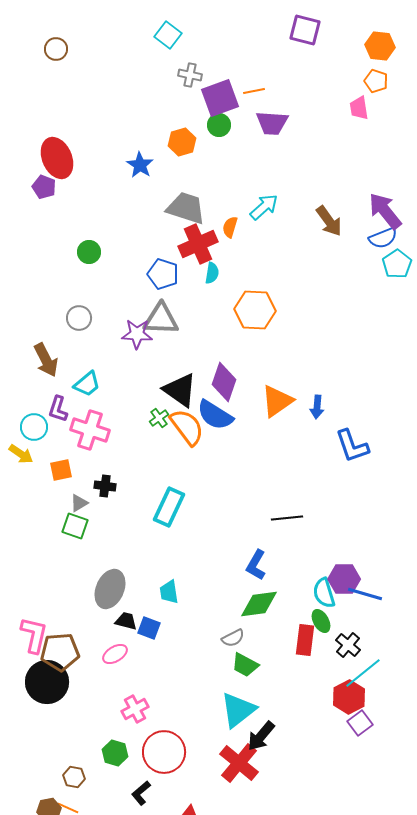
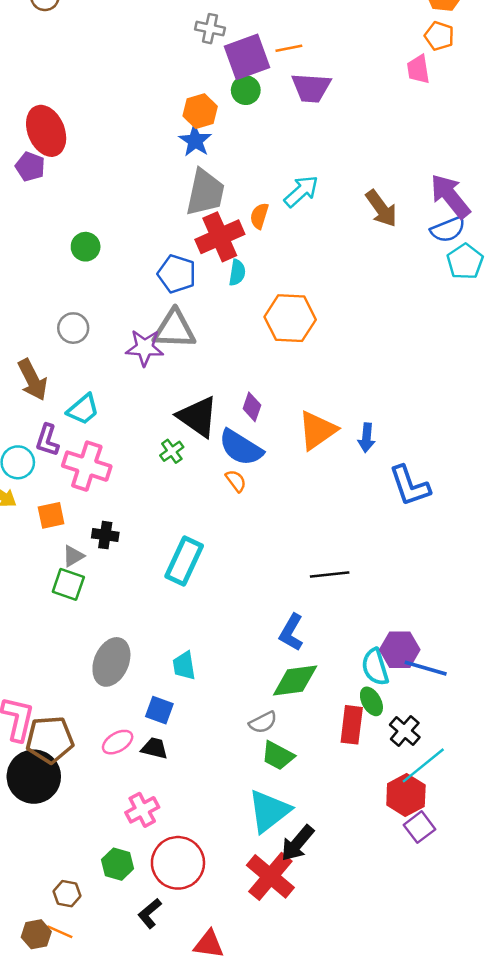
blue star: (140, 165) -> (195, 141), moved
gray trapezoid: (186, 208) -> (205, 192), turned 84
purple diamond: (224, 382) -> (252, 407), size x0.6
orange semicircle: (187, 427) -> (236, 481), moved, size x0.5
black trapezoid: (126, 621) -> (155, 748), moved

